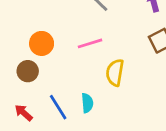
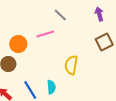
pink line: (90, 43) -> (45, 34), moved

